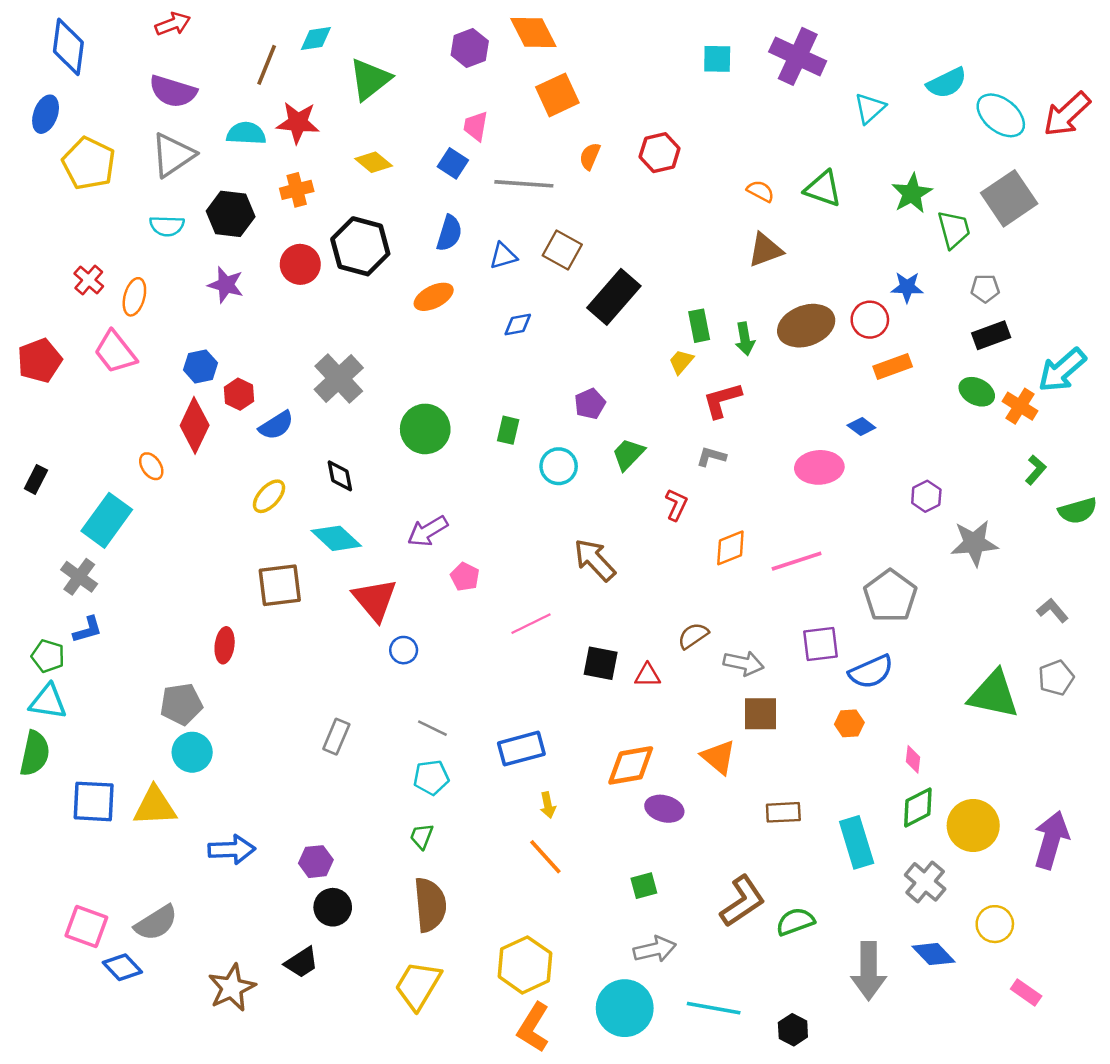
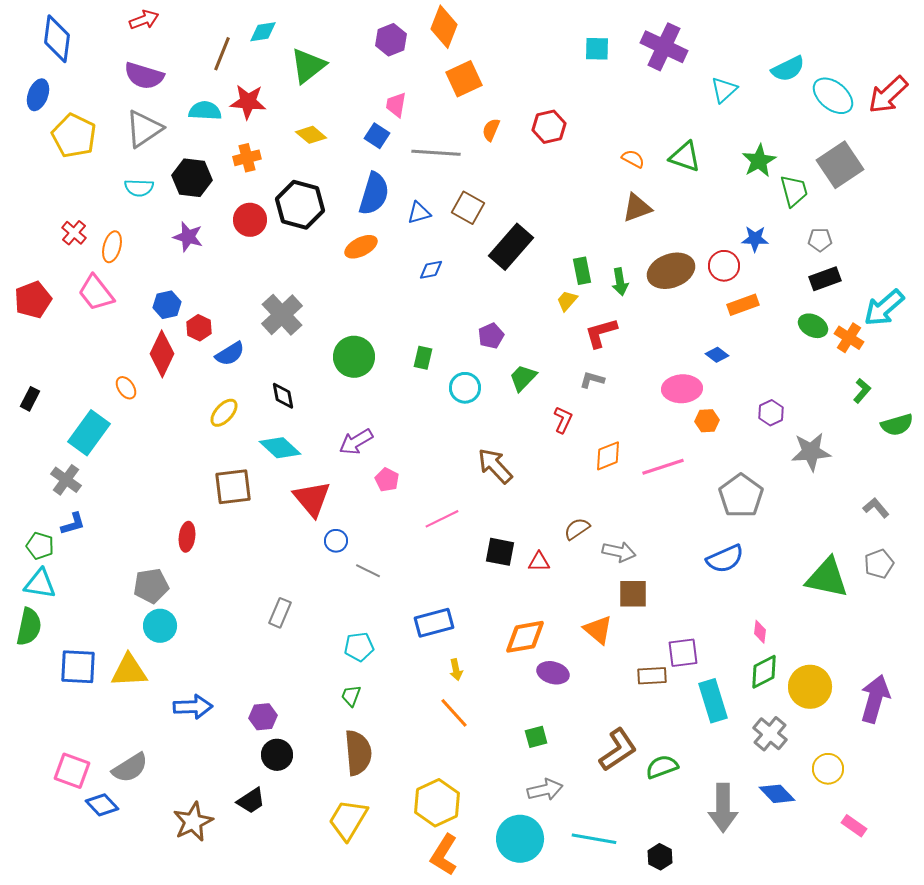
orange diamond: (533, 32) -> (444, 27), turned 48
blue semicircle: (449, 233) -> (374, 194), size x1.4
purple square: (821, 644) -> (683, 653), moved
orange hexagon: (849, 723) -> (707, 421), moved
gray line: (432, 728) -> (368, 571), moved

